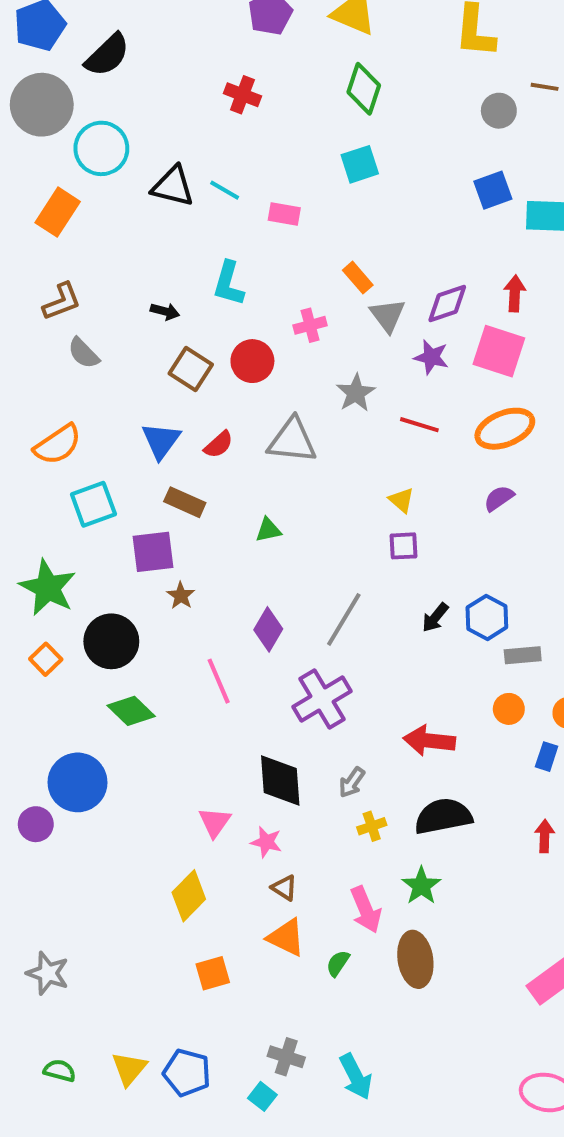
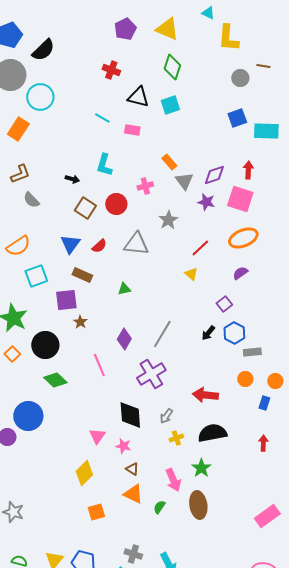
black triangle: (173, 186) -> (138, 97), moved
red line: (419, 425) -> (200, 248), moved, turned -60
purple square: (403, 546) -> (224, 304), moved, turned -35

